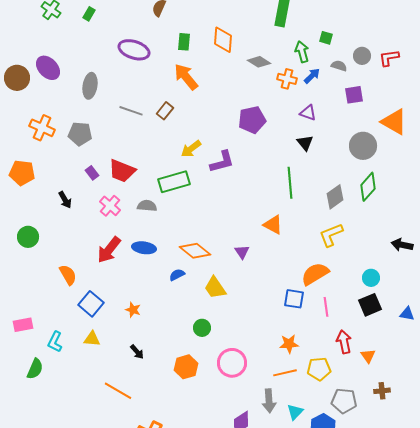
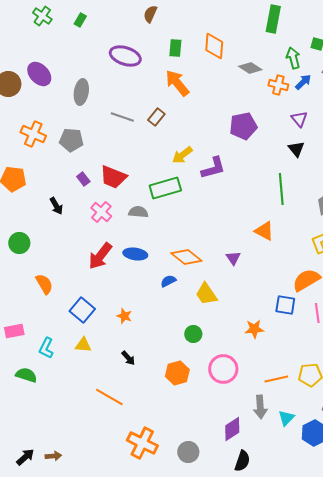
purple triangle: (308, 113) -> (299, 119), turned 30
orange semicircle: (68, 275) -> (44, 284), moved
orange star: (289, 344) -> (254, 329), moved
green semicircle: (35, 369) -> (26, 375), turned -95

